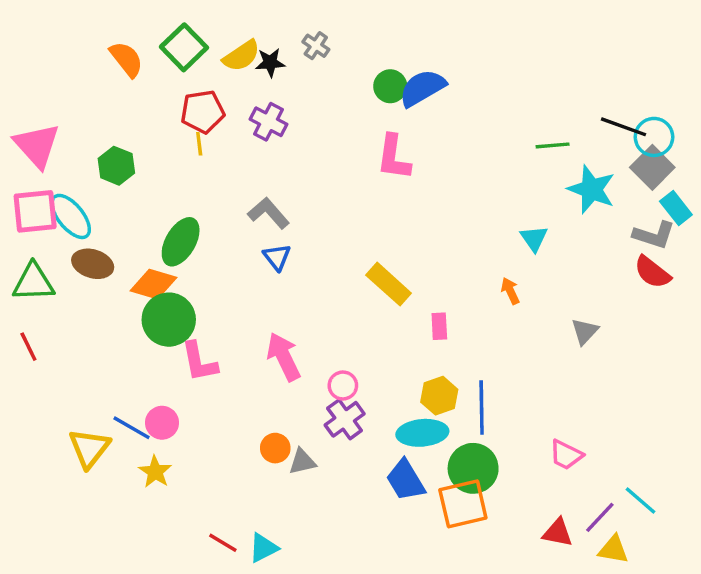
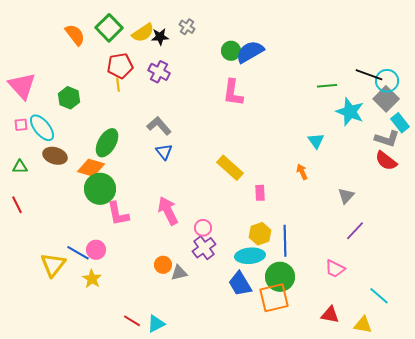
pink square: (35, 211) -> (21, 125), size x0.5
green triangle: (33, 282) -> (20, 167), size x0.6
purple line: (600, 517) -> (355, 231), moved

